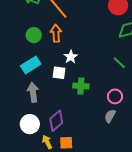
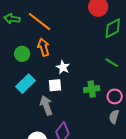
green cross: (81, 86) -> (92, 89), moved
gray arrow: (33, 92) -> (46, 105), moved

